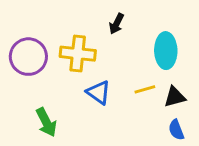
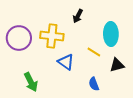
yellow line: (145, 89) -> (94, 52), moved, turned 48
blue semicircle: (176, 130) -> (94, 84), moved

